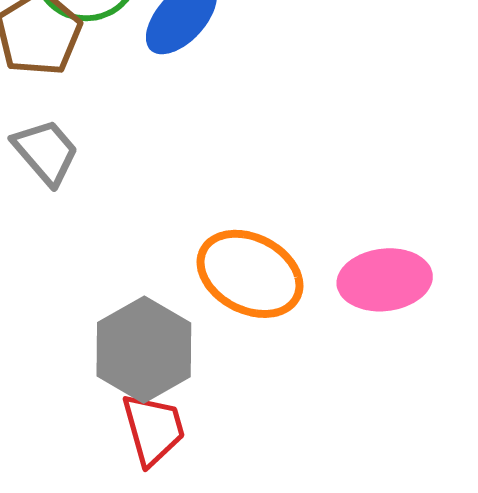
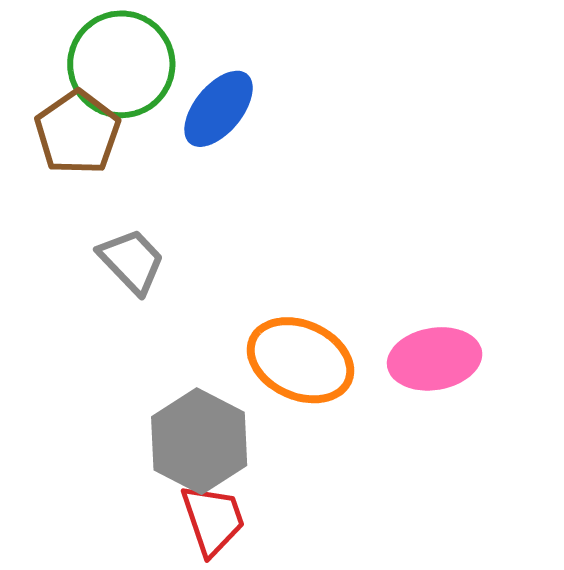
gray trapezoid: (46, 152) -> (132, 261), moved

